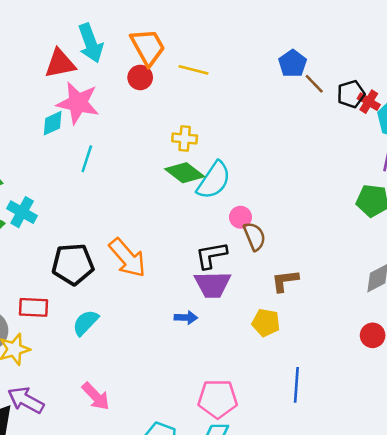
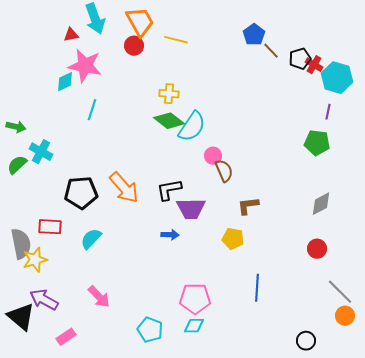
red triangle: (60, 64) -> (71, 35), size x0.6
black L-shape: (211, 255) -> (169, 190), moved

